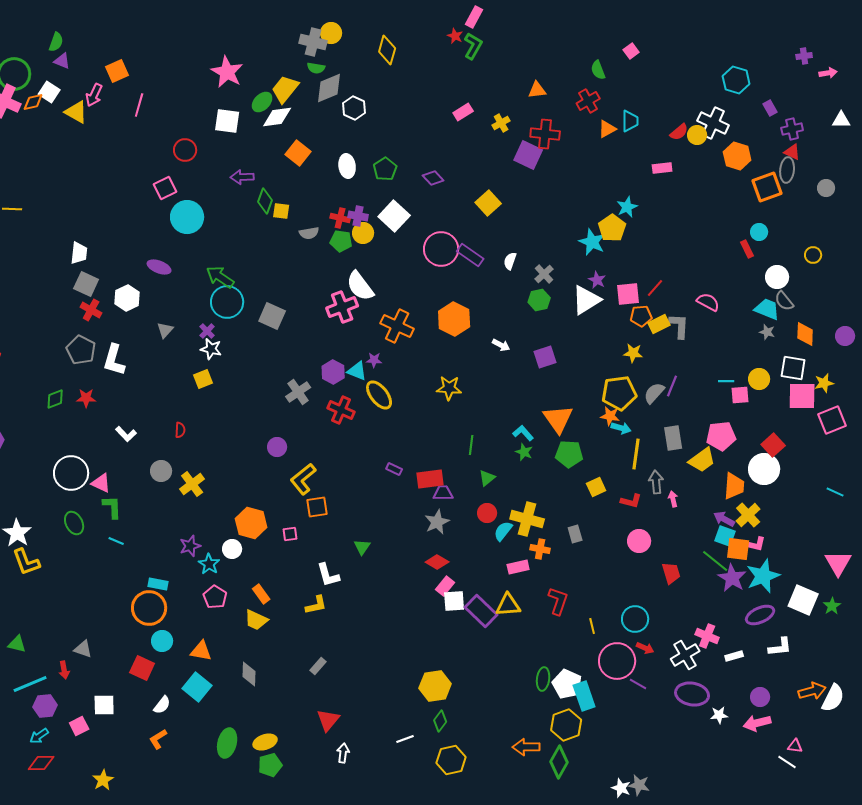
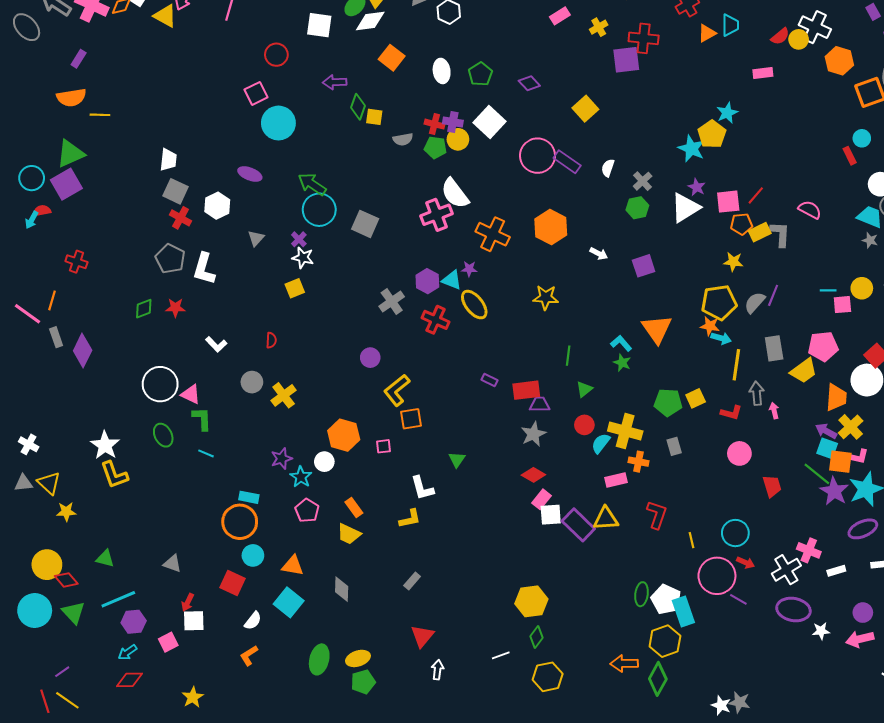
purple square: (528, 155) -> (626, 60), turned -32
green pentagon: (569, 454) -> (668, 402), moved
red arrow: (64, 670) -> (188, 602), moved, turned 36

